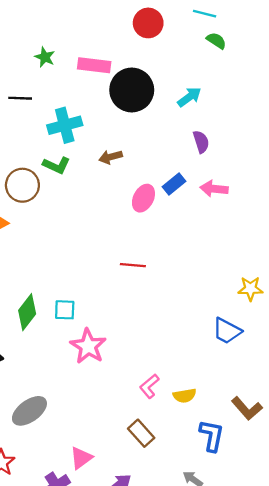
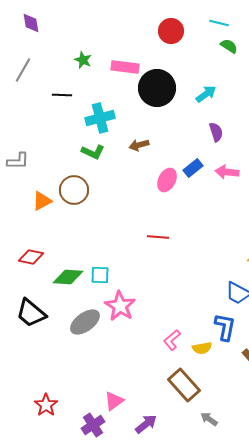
brown circle: (22, 185) -> (74, 190), moved
green diamond: (27, 312) -> (68, 277), turned 56
gray ellipse: (29, 411) -> (85, 322), moved
brown rectangle: (141, 433) -> (184, 385), moved, size x1.4
blue L-shape: (212, 436) -> (225, 327), moved

